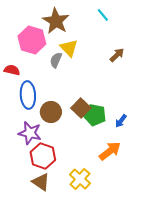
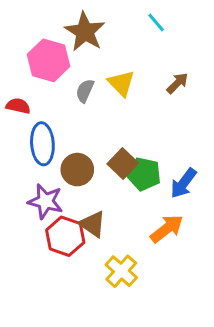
yellow triangle: (69, 48) -> (121, 83), moved
blue arrow: (121, 121) -> (183, 183), size x1.5
brown triangle: (41, 182) -> (92, 224), moved

